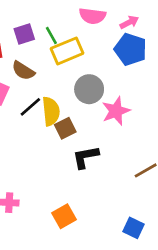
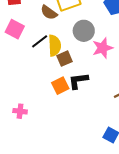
brown semicircle: (23, 71) -> (49, 12), moved
orange square: (64, 216) -> (60, 86), moved

